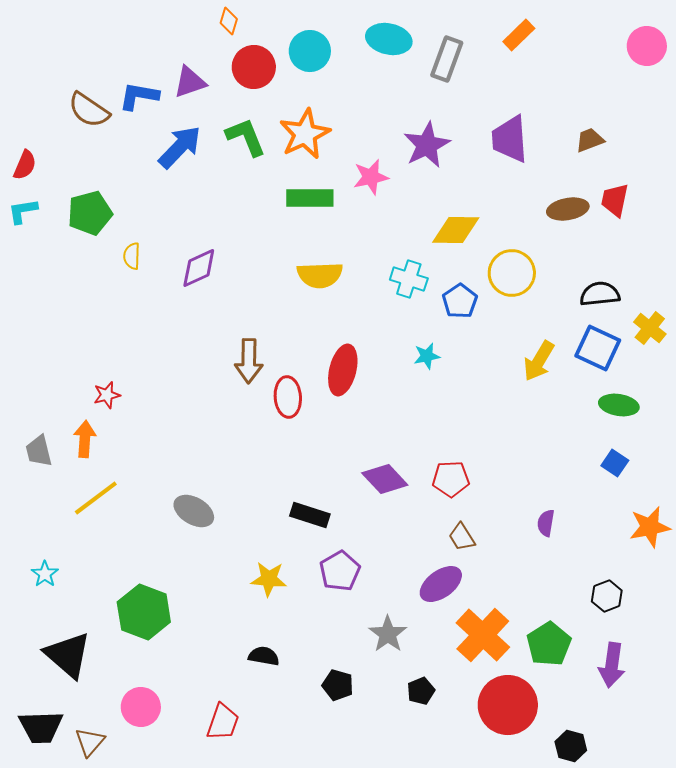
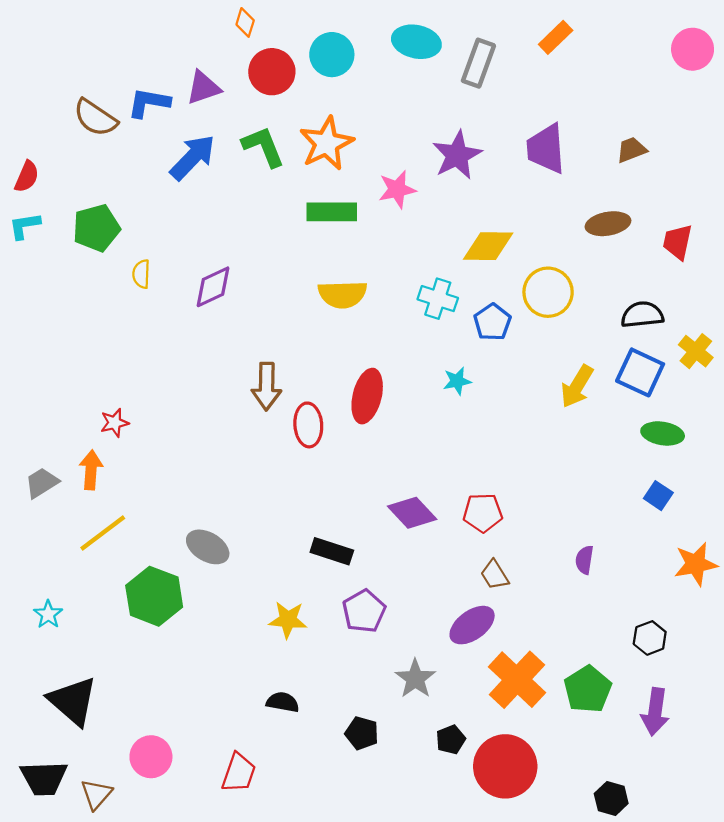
red trapezoid: (615, 200) -> (678, 242), moved
gray trapezoid: (39, 451) -> (42, 483), turned 72
green hexagon: (144, 612) -> (154, 596), moved
red circle: (508, 705) -> (505, 766), moved

